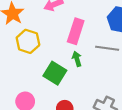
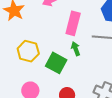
yellow hexagon: (28, 41) -> (28, 51), moved

